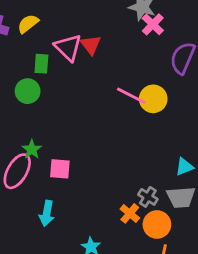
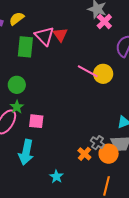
green rectangle: (41, 64) -> (25, 47), size x1.5
green circle: (28, 91) -> (17, 85), moved
cyan arrow: (47, 213) -> (26, 152), size x1.4
orange circle: (157, 225) -> (109, 154), moved

